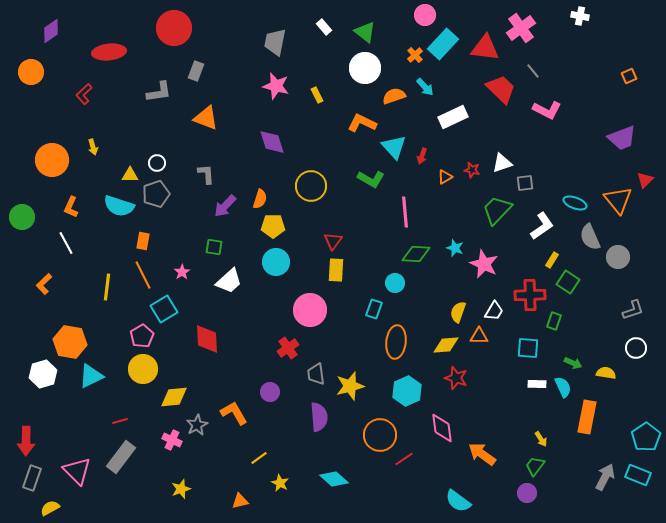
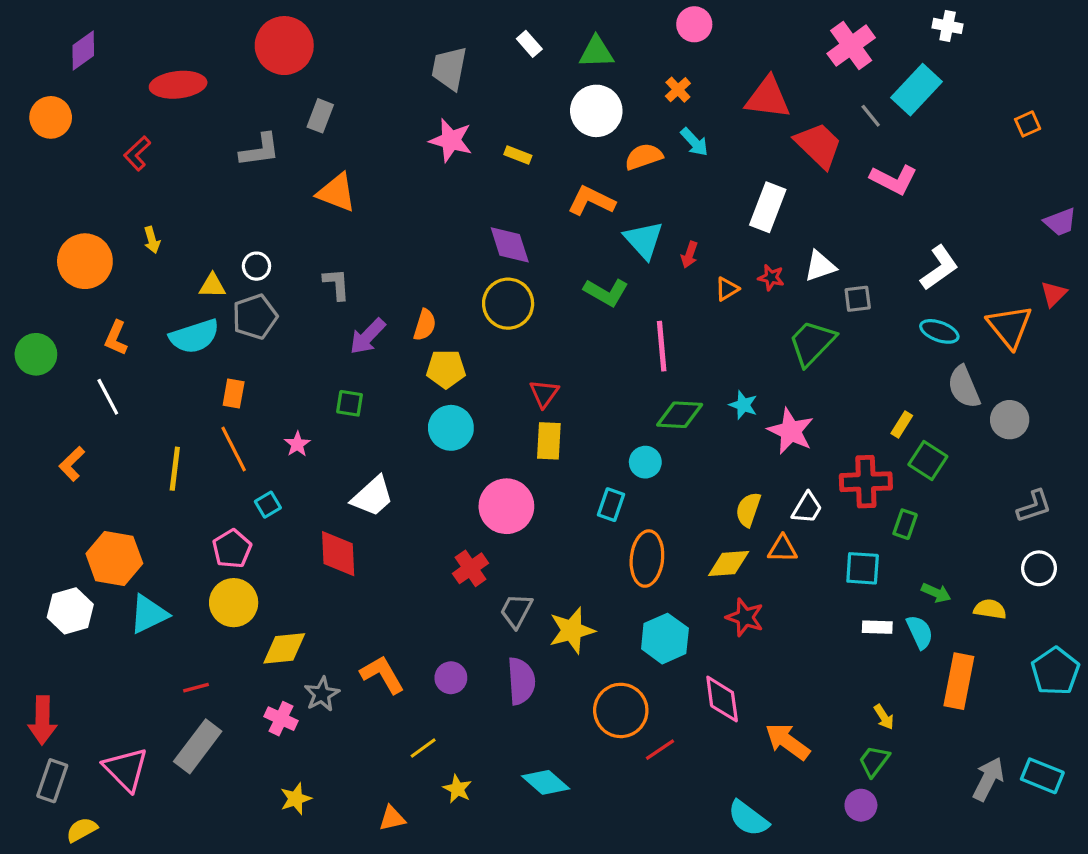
green triangle: (365, 32) -> (596, 52), turned -40
cyan rectangle: (443, 44) -> (916, 90), moved
red triangle: (485, 48) -> (768, 98), moved
yellow rectangle: (317, 95) -> (518, 155), turned -42
white rectangle: (453, 117) -> (768, 207), moved, turned -44
purple trapezoid: (622, 138) -> (1060, 222), moved, size x0.7
purple diamond: (272, 142) -> (510, 245), moved
cyan semicircle: (119, 206) -> (194, 336), turned -36
white L-shape: (542, 226) -> (939, 268), moved
white trapezoid: (229, 281) -> (372, 496), moved
cyan square: (164, 309) -> (268, 505), size x0.6
gray trapezoid: (316, 374) -> (516, 611), turned 35
purple circle: (270, 392) -> (451, 678), moved
cyan pentagon: (646, 437) -> (1055, 671), moved

